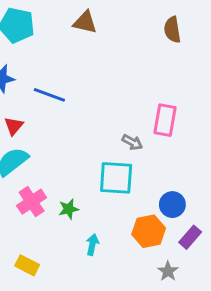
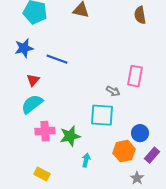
pink cross: (32, 202) -> (45, 131), turned 30
green star: (69, 209) -> (70, 136), size x1.5

